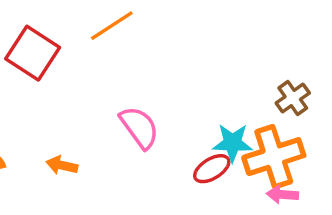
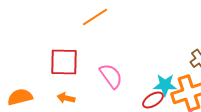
red square: (33, 53) -> (64, 62), moved, turned -32

